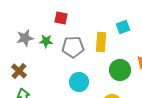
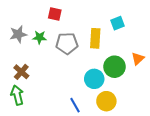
brown cross: (19, 71) -> (21, 72), moved
cyan circle: (79, 82) -> (94, 79), moved

